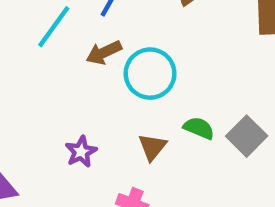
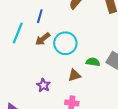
brown triangle: (152, 147) -> (74, 75), turned 48

